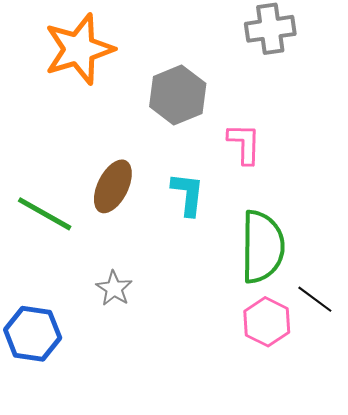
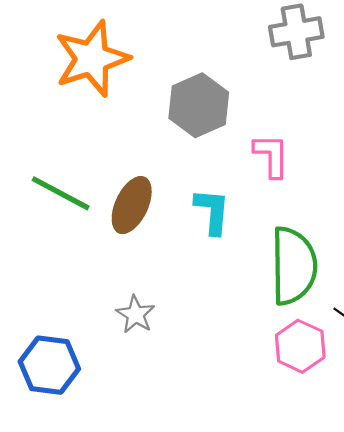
green line: (45, 214) -> (61, 193), moved

